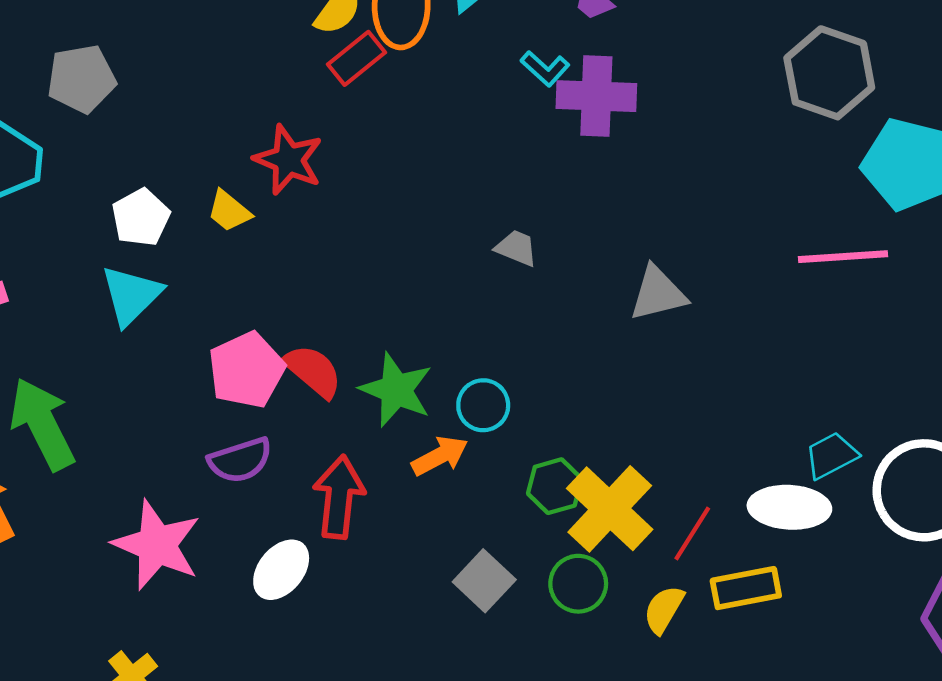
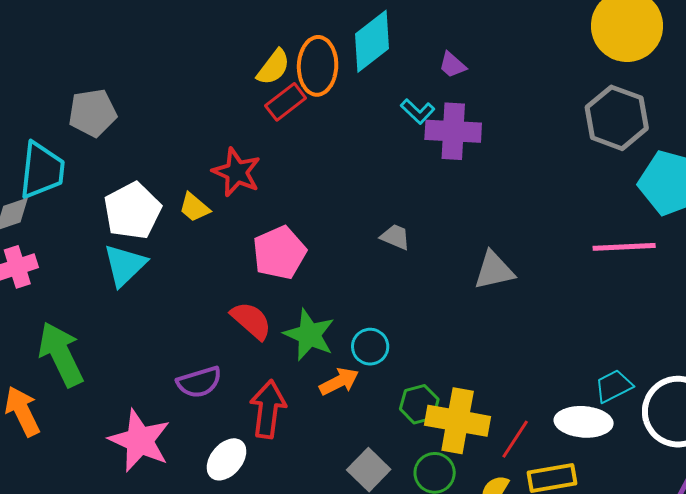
white pentagon: (141, 217) -> (132, 211), size x1.4
pink pentagon: (247, 370) -> (279, 253), moved
yellow cross: (610, 509) -> (458, 421), turned -34

